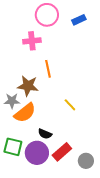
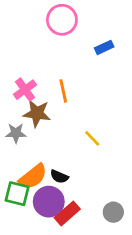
blue rectangle: (79, 20) -> (104, 47), moved
pink cross: (32, 41) -> (25, 90), moved, turned -30
orange semicircle: (25, 113) -> (33, 177), moved
red rectangle: (62, 152) -> (67, 213), moved

